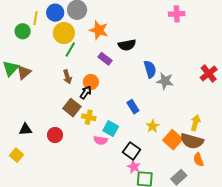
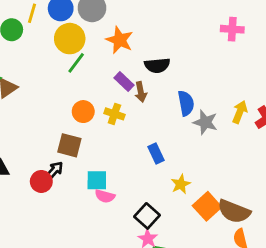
brown arrow: (67, 77) -> (141, 92), moved
orange circle: (91, 82) -> (83, 112), moved
black arrow: (86, 92) -> (54, 170), moved
brown square: (72, 108) -> (69, 145), turned -30
yellow cross: (89, 117) -> (114, 114), moved
yellow arrow: (195, 123) -> (240, 112), moved
cyan square: (111, 129) -> (97, 180), moved, turned -35

